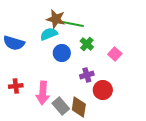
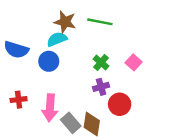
green line: (73, 24) -> (100, 22), moved
green cross: (87, 44) -> (101, 62), moved
blue circle: (62, 53) -> (49, 61), moved

